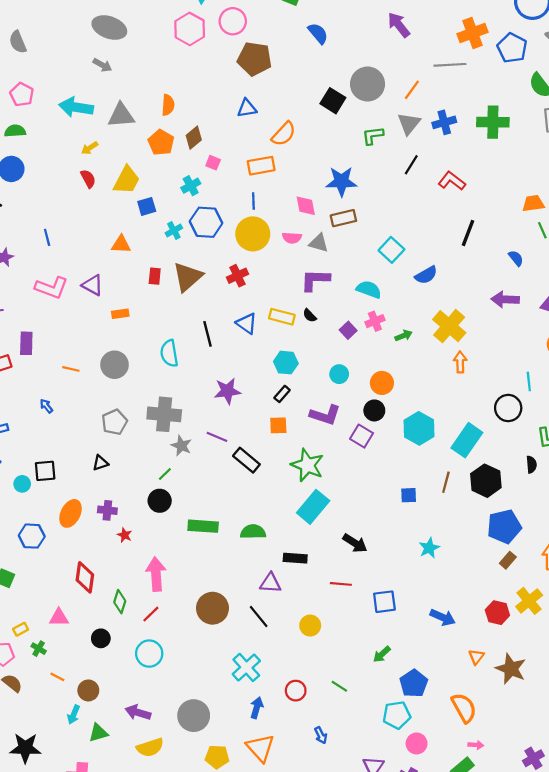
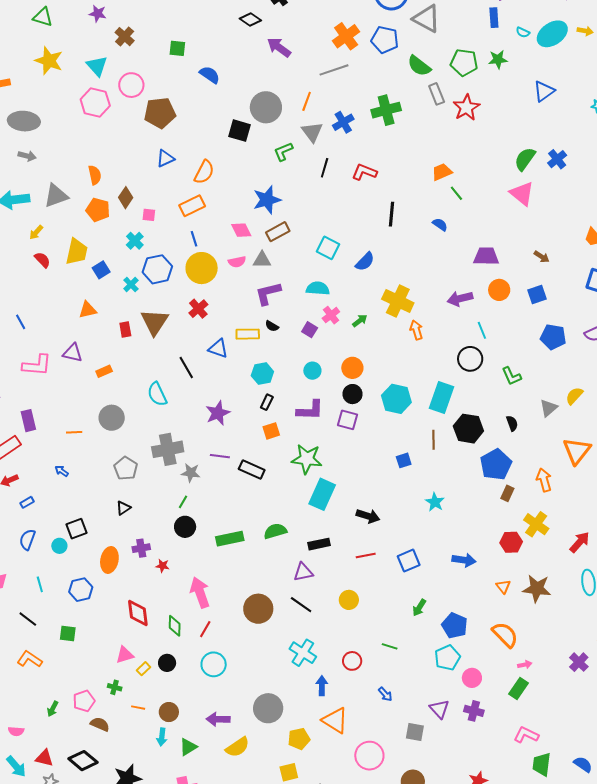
purple arrow: (505, 299) -> (460, 299), moved
black semicircle: (531, 465) -> (512, 423), moved
yellow rectangle: (21, 629) -> (144, 669), moved

